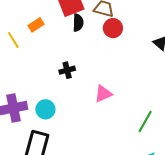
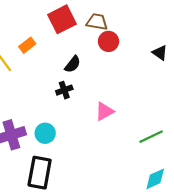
black semicircle: (78, 23) -> (73, 64), moved, turned 42
green line: (145, 122) -> (151, 137), turned 40

